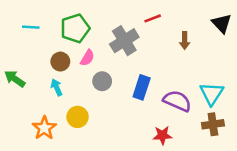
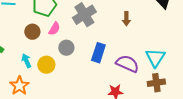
brown arrow: (185, 41) -> (126, 19), moved
cyan arrow: (57, 87) -> (26, 61), moved
yellow circle: (78, 117) -> (46, 65), moved

